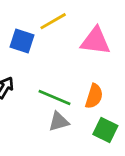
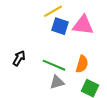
blue square: (22, 41) -> (60, 26), moved

